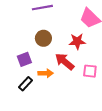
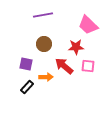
purple square: (24, 59) -> (26, 64), turned 32
pink square: (90, 71) -> (88, 66), moved

